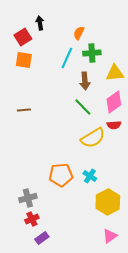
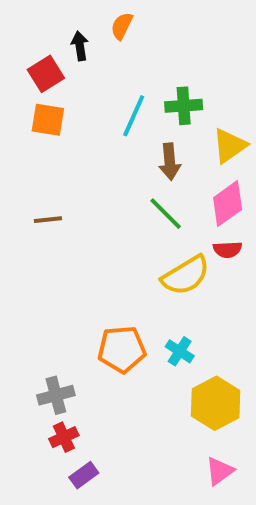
orange semicircle: (79, 33) -> (122, 26), moved
yellow triangle: (115, 73) -> (230, 146), turned -30

